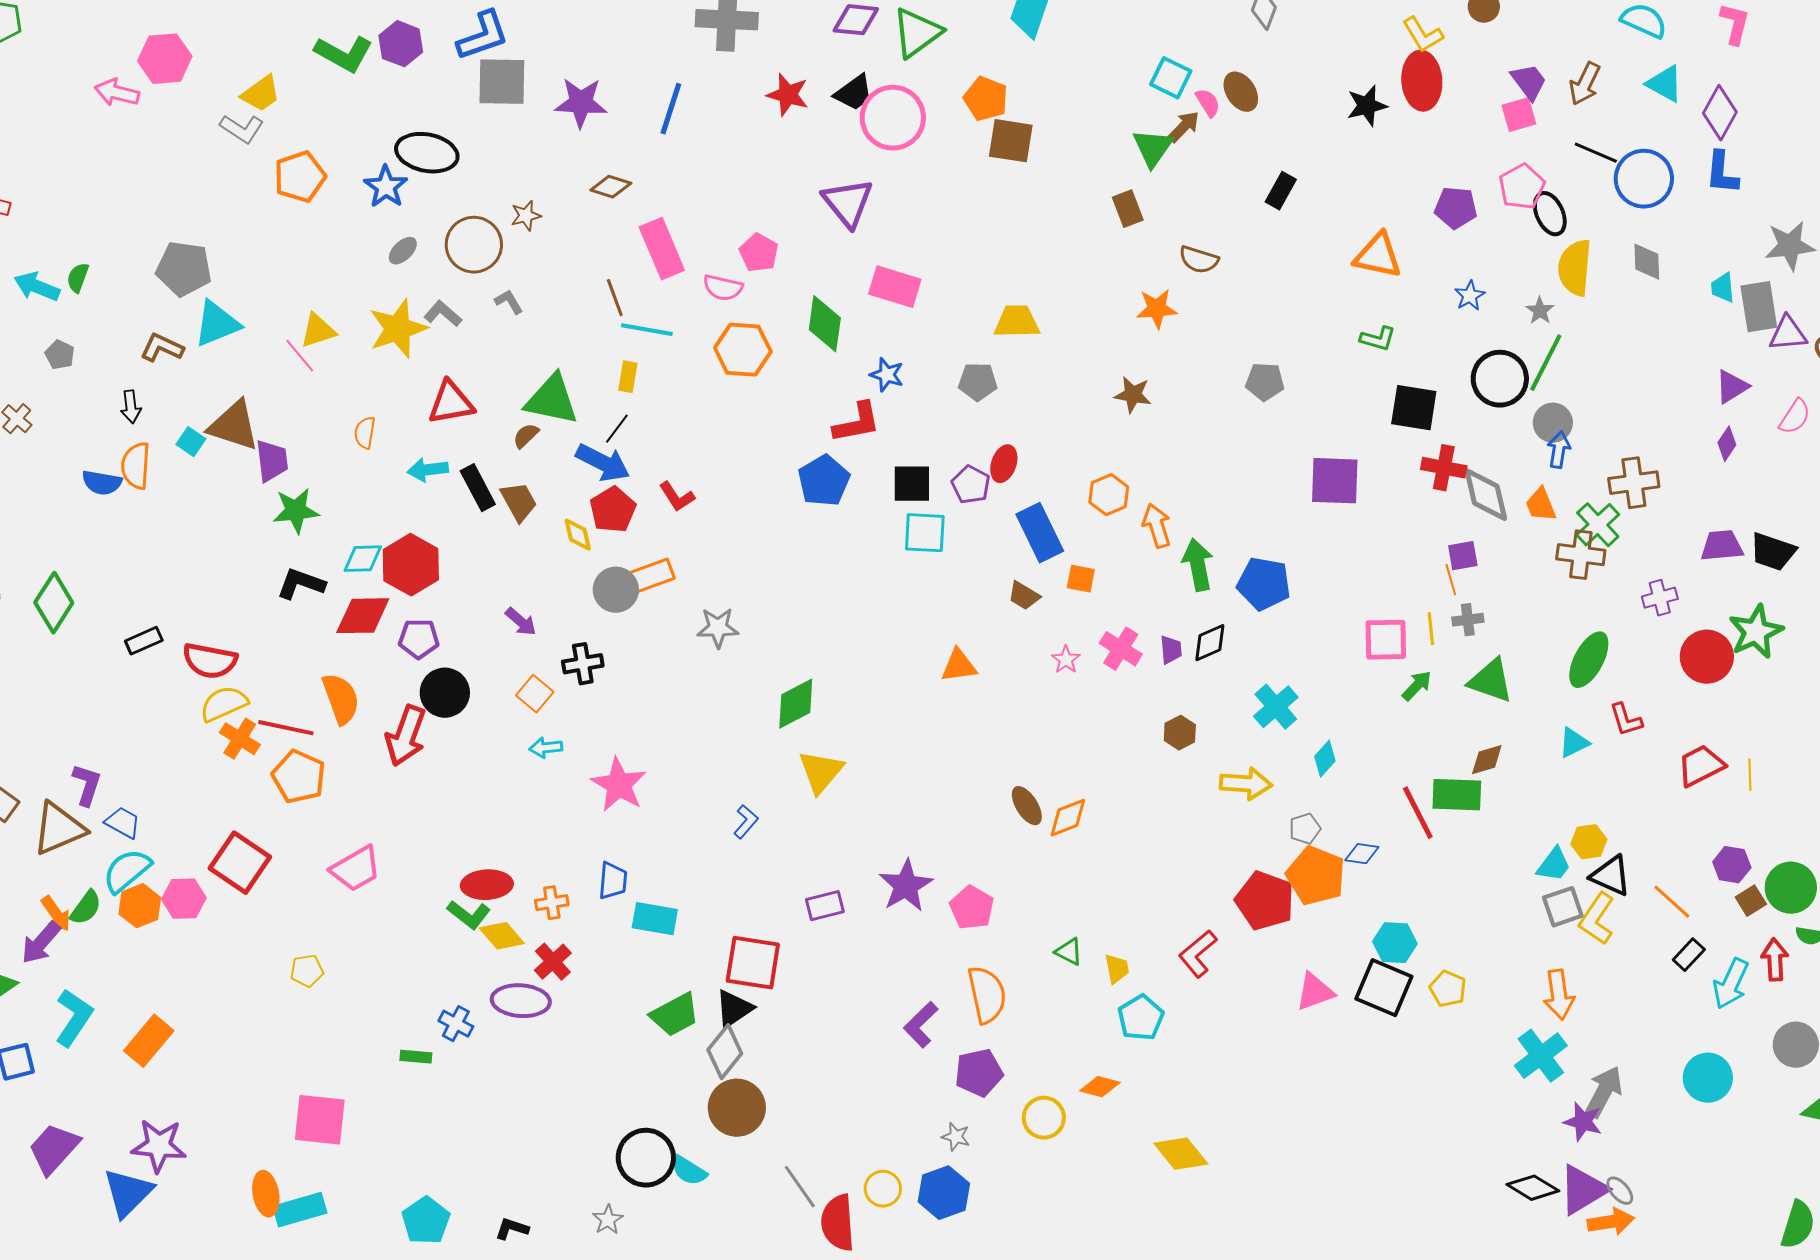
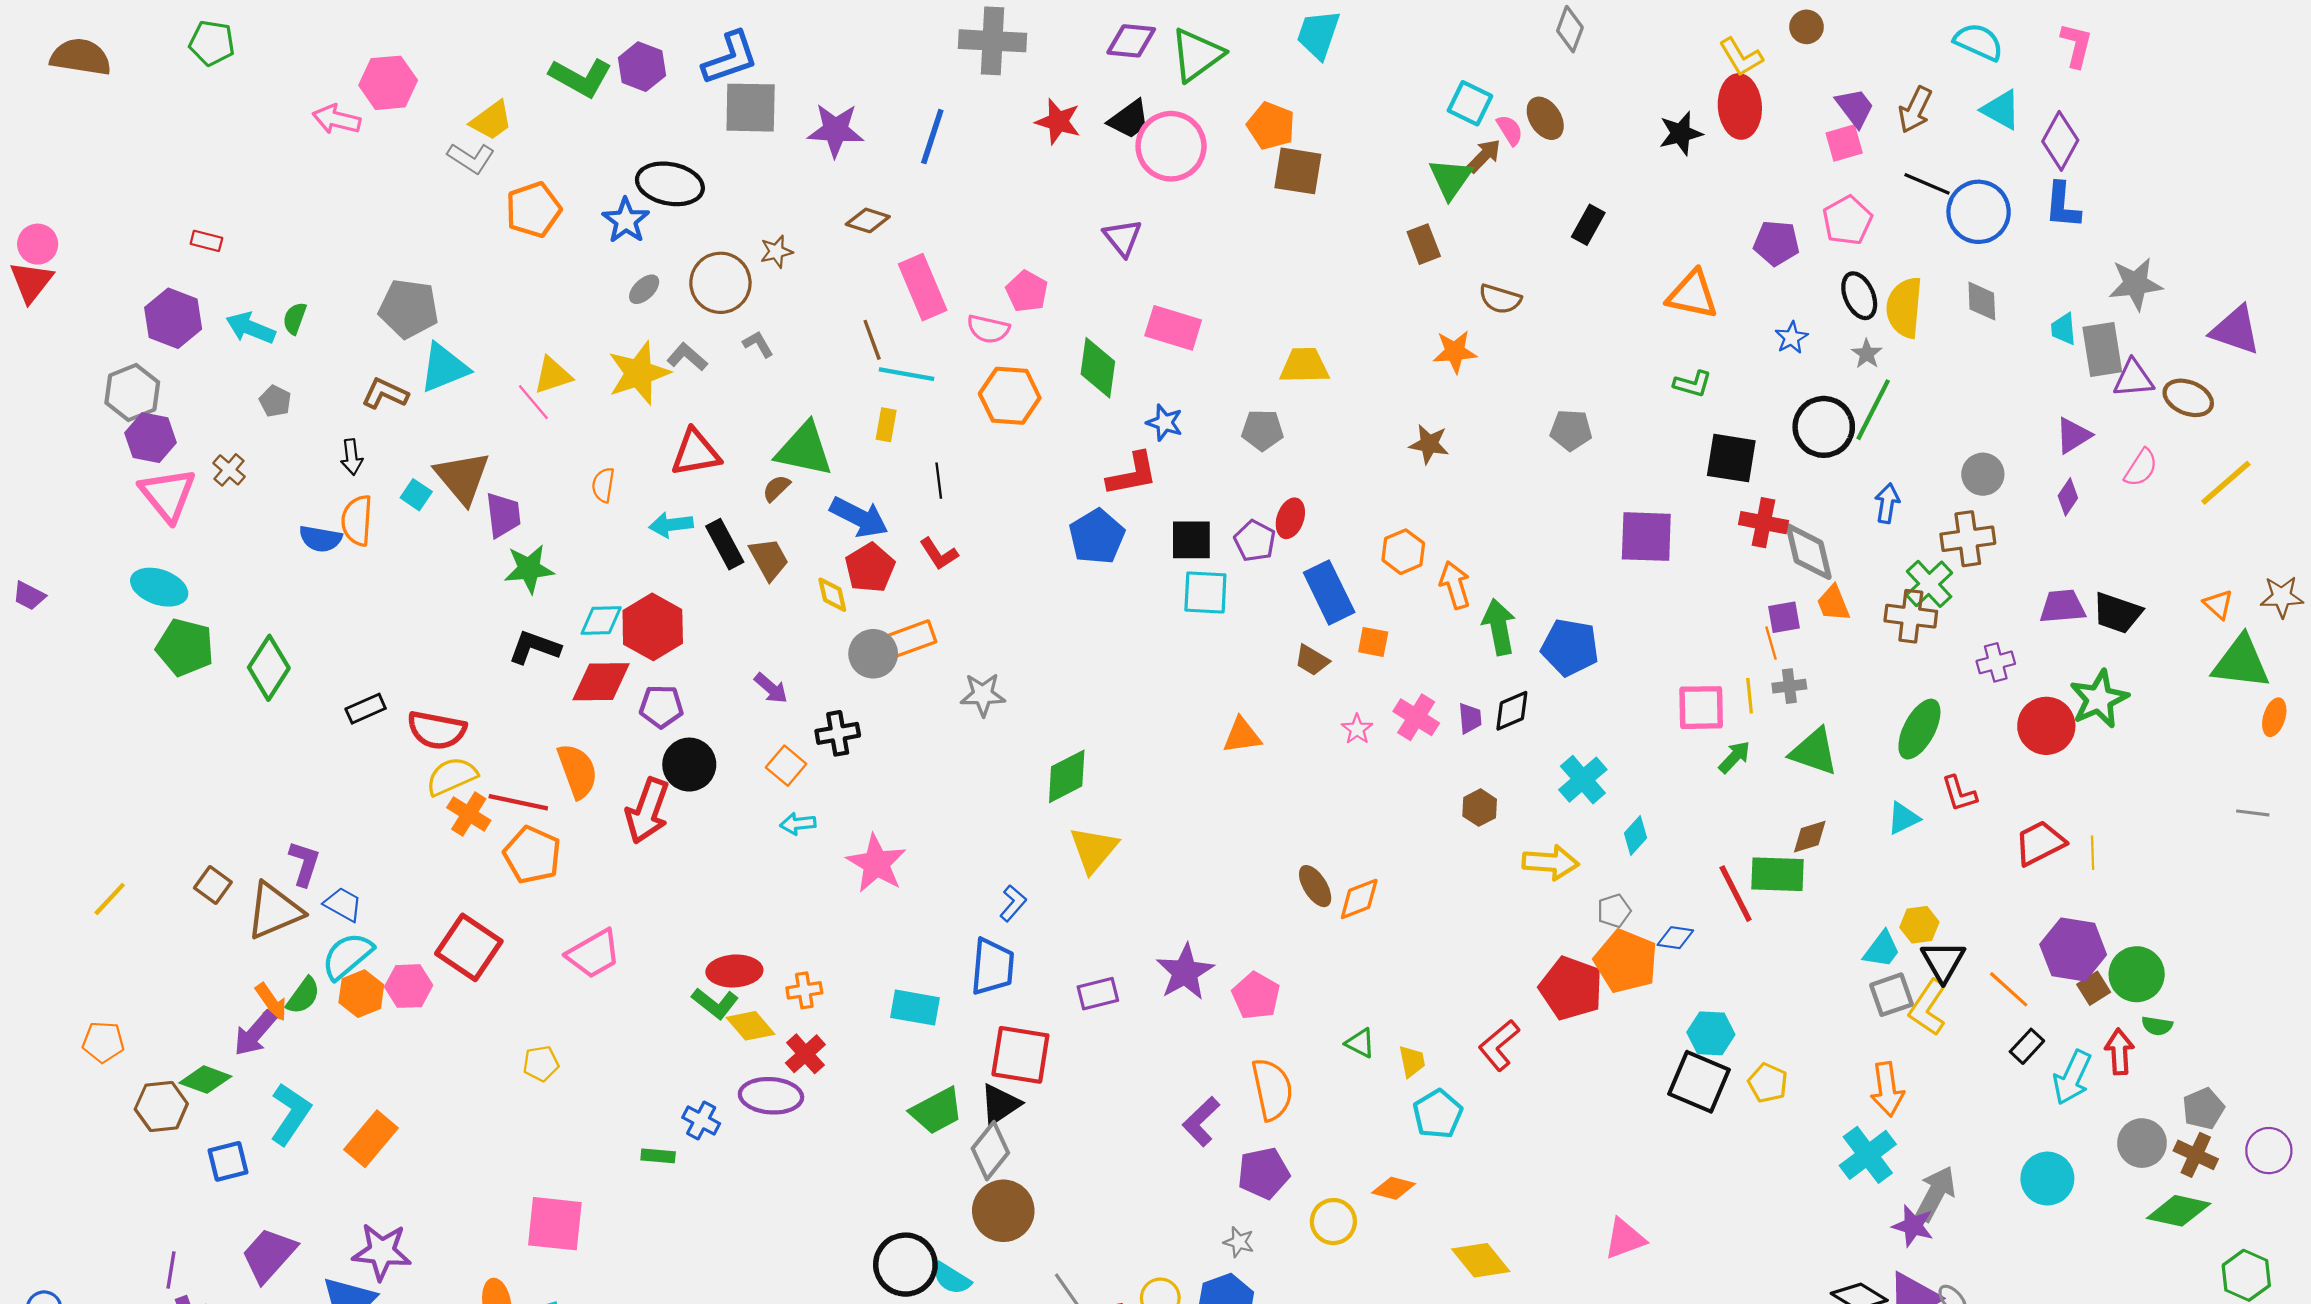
purple triangle: (848, 203) -> (1123, 238), size x0.7
black ellipse: (1550, 214) -> (1859, 296), moved
gray circle: (1553, 423) -> (1983, 474), moved
brown triangle: (234, 426) -> (462, 477), turned 32
black line: (617, 429) -> (939, 481), moved, turned -44
orange trapezoid: (1541, 505) -> (1833, 603), moved
purple hexagon: (1732, 865) -> (2073, 949), size x1.6
black triangle: (1611, 876) -> (1943, 961), turned 36
blue trapezoid: (613, 881) -> (993, 967), moved, size x1.4
pink triangle: (1315, 992) -> (1625, 1239), moved

